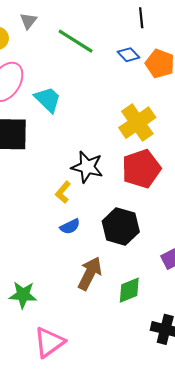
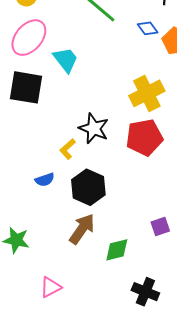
blue semicircle: (70, 226) -> (45, 180), moved
black hexagon: (121, 226) -> (88, 187), moved
pink triangle: (49, 342) -> (51, 287), moved, size x0.7

